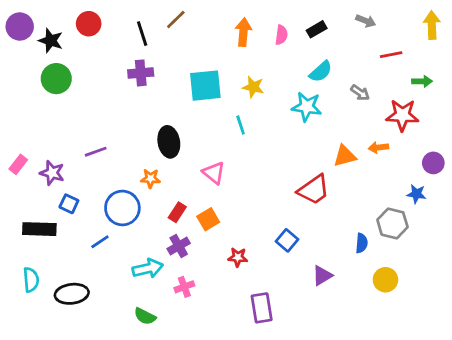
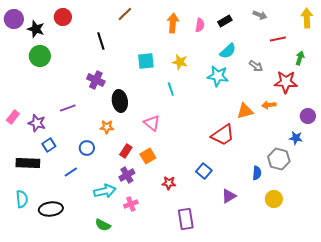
black line: (142, 34) -> (101, 41), moved
purple cross: (141, 73) -> (96, 80), moved, turned 30
green arrow: (422, 81) -> (300, 58), turned -72
cyan square: (205, 86) -> (146, 61), size x0.7
blue square: (69, 204) -> (49, 145), turned 32
blue circle: (122, 208) -> (87, 148), size x0.6

